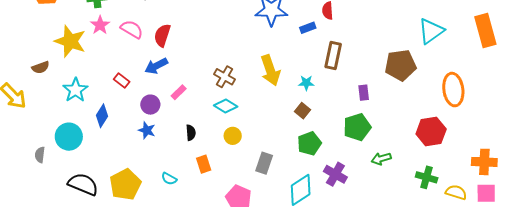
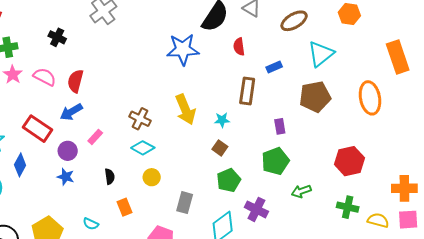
blue rectangle: (308, 28) -> (274, 67), moved
cyan triangle: (431, 31) -> (321, 54), moved
red rectangle: (122, 81) -> (38, 129), size x1.8
orange ellipse: (453, 90) -> (370, 98), moved

